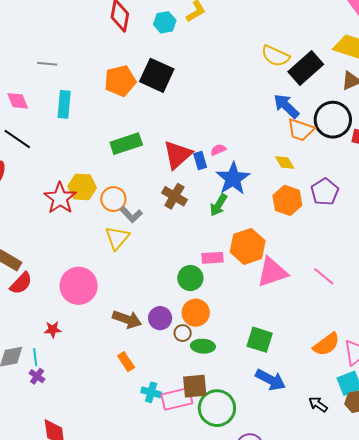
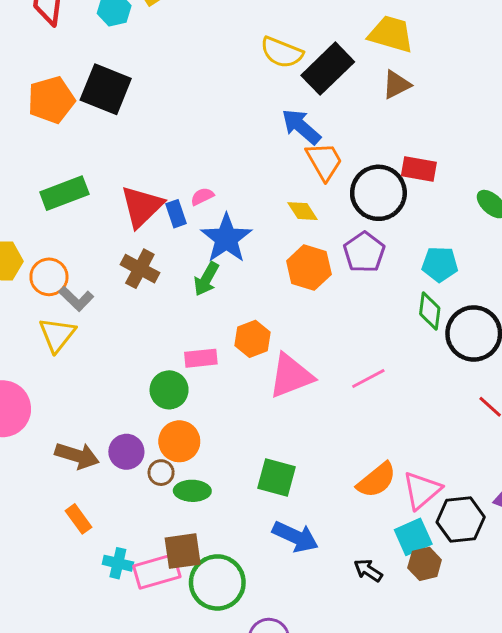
black circle: (333, 120) -> (378, 193), moved
orange trapezoid: (301, 130) -> (324, 161), turned -136
orange hexagon: (248, 246) -> (253, 339), size x0.7
pink line: (324, 276) -> (368, 378), turned -65

